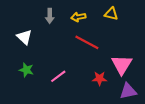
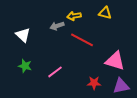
gray arrow: (50, 16) -> (57, 26), moved, turned 72
pink triangle: (122, 65) -> (115, 61), turned -45
red star: (100, 78) -> (94, 83), moved

